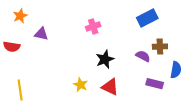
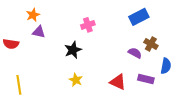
orange star: (20, 16) -> (33, 15), moved
brown cross: (160, 47) -> (151, 44), turned 32
black star: (105, 59) -> (73, 50), moved
red triangle: (110, 87) -> (118, 82), moved

